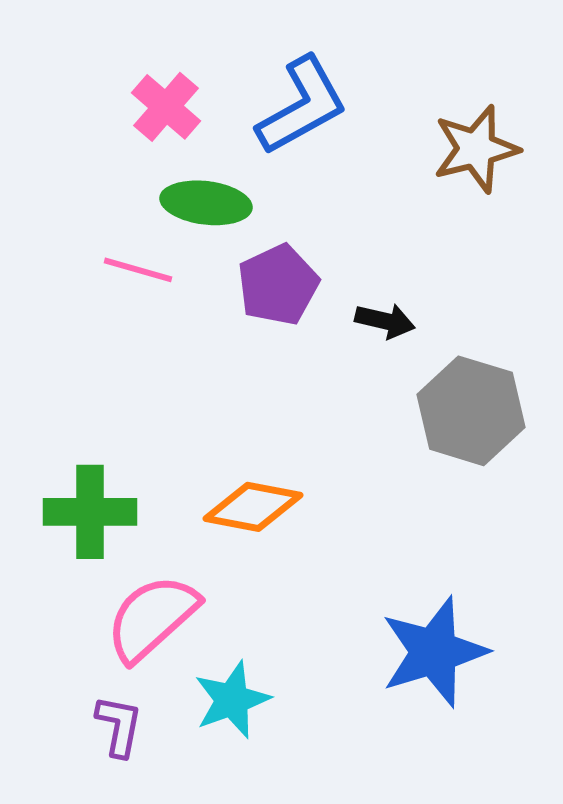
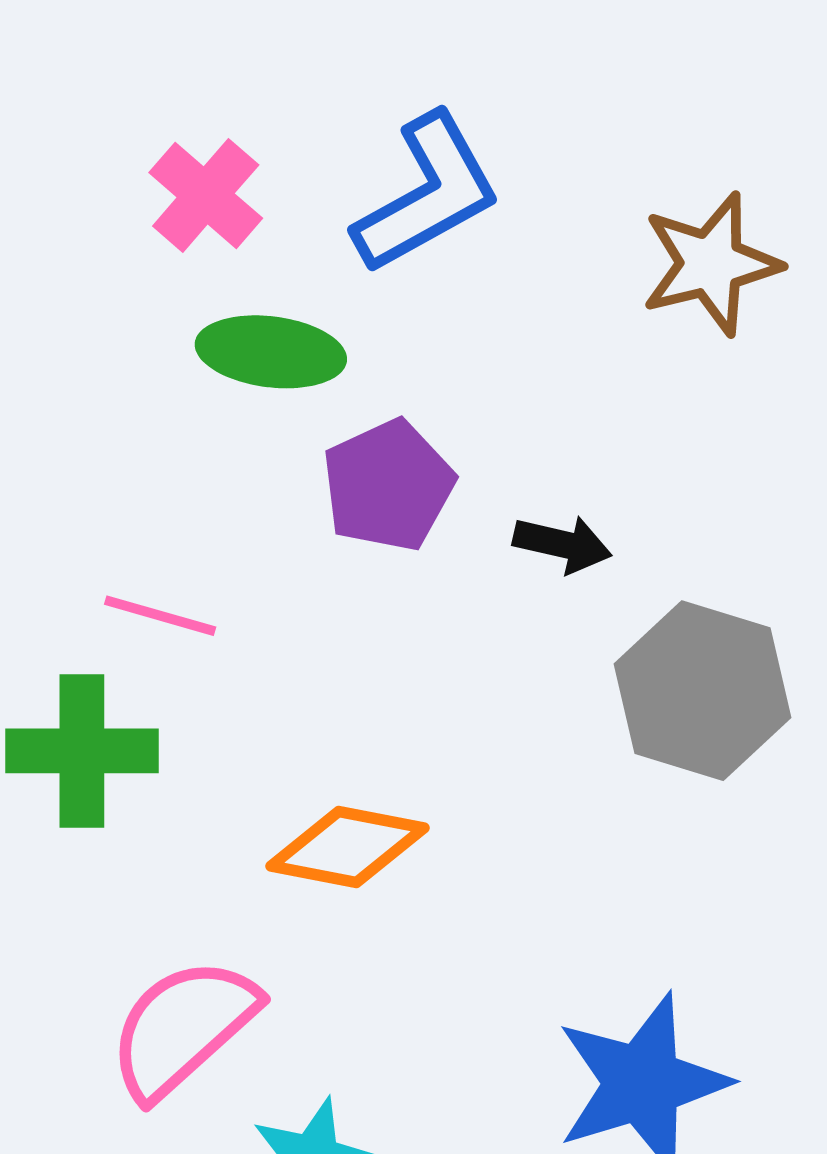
pink line: (138, 270) -> (160, 616), moved
green cross: (90, 512) -> (82, 751), moved

